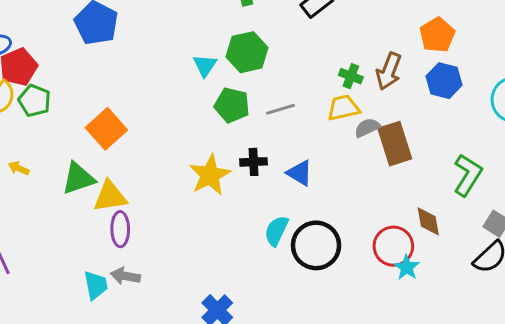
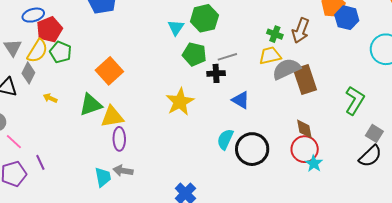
blue hexagon: (444, 81) -> (347, 18), moved
gray semicircle: (367, 128) -> (286, 69), size x1.6
black cross: (254, 162) -> (216, 73), moved
brown diamond: (428, 221) -> (304, 129), moved

